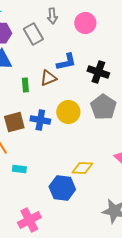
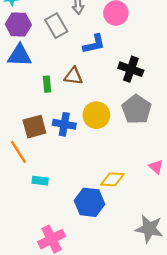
blue L-shape: (66, 62) -> (94, 44), moved
brown triangle: (48, 78) -> (73, 76), turned 30

